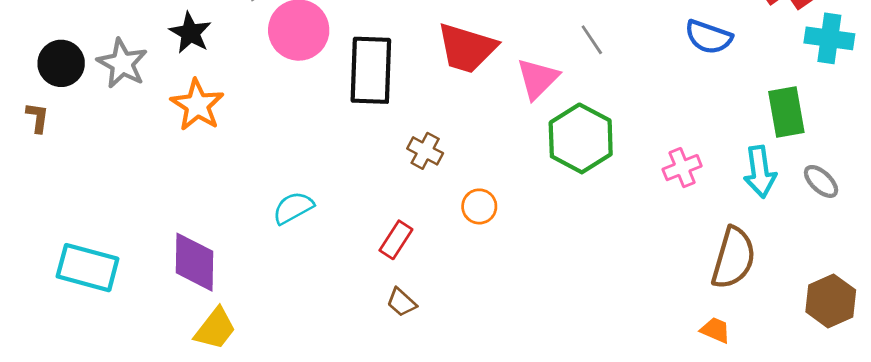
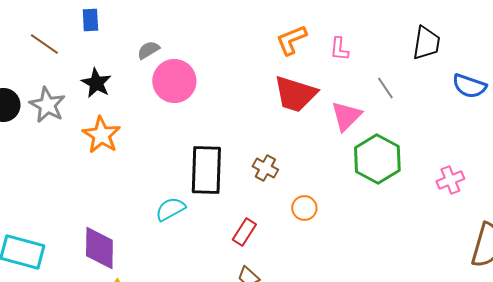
black rectangle: (371, 70) -> (206, 170), moved

